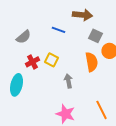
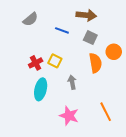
gray square: (95, 36) -> (90, 38), moved
gray semicircle: (23, 37) -> (30, 19), moved
cyan ellipse: (16, 85) -> (41, 89), moved

